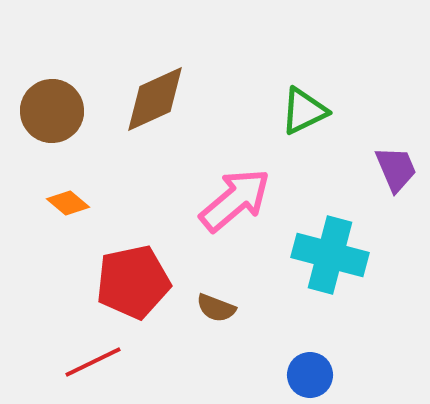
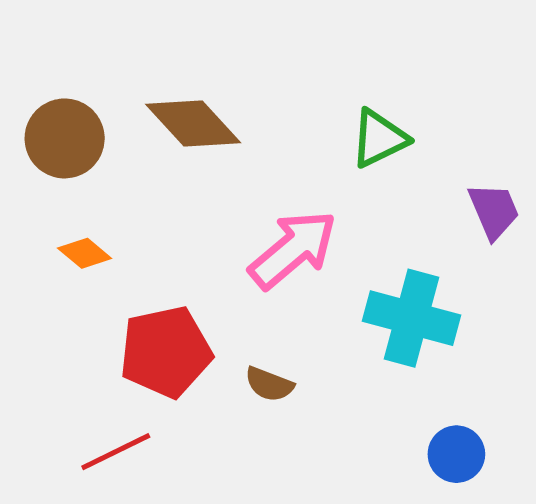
brown diamond: (155, 99) -> (193, 123), turned 72
blue circle: (310, 375) -> (456, 454), moved

